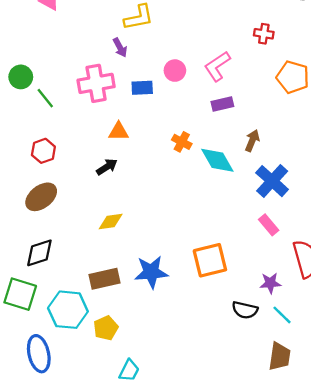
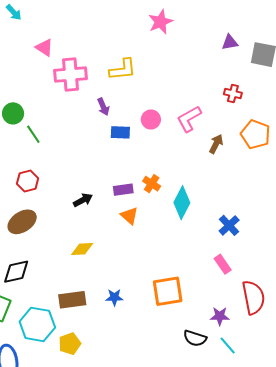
purple arrow: (120, 47) -> (103, 107), moved
pink cross: (96, 83) -> (70, 75), moved
purple rectangle: (222, 104) -> (123, 190), moved
orange triangle: (119, 132) -> (129, 216), moved, turned 36
brown arrow: (252, 141) -> (216, 144), moved
cyan diamond: (217, 160) -> (182, 203), turned 52
blue cross: (272, 181) -> (229, 225), size x0.7
blue star: (151, 272) -> (114, 297), size x0.6

